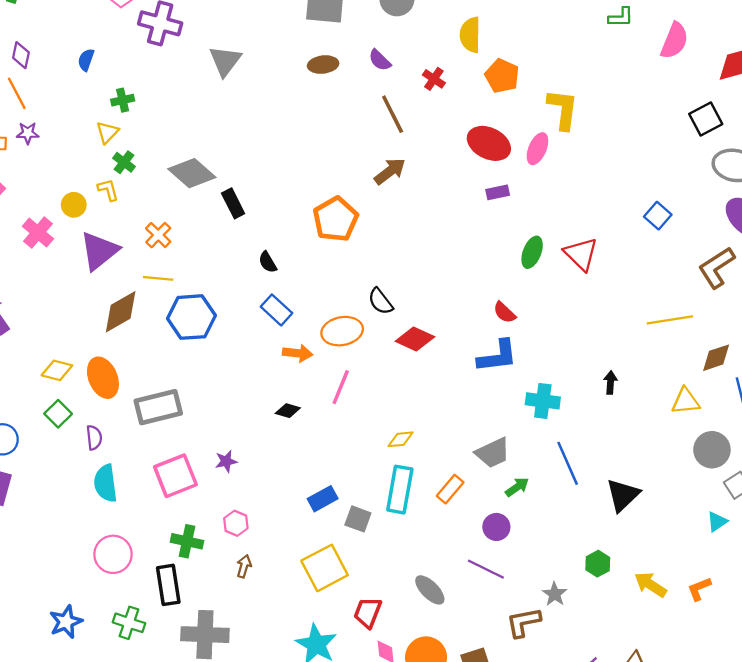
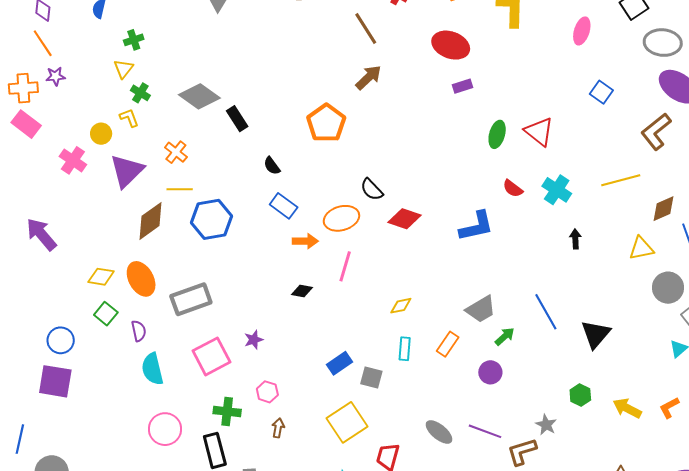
pink ellipse: (537, 149) -> (582, 31), moved
red semicircle: (504, 312) -> (513, 189), moved
cyan cross: (543, 401) -> (557, 190), moved, turned 32
cyan rectangle: (400, 490) -> (405, 349), size x0.6
purple line: (486, 569) -> (485, 431), moved

